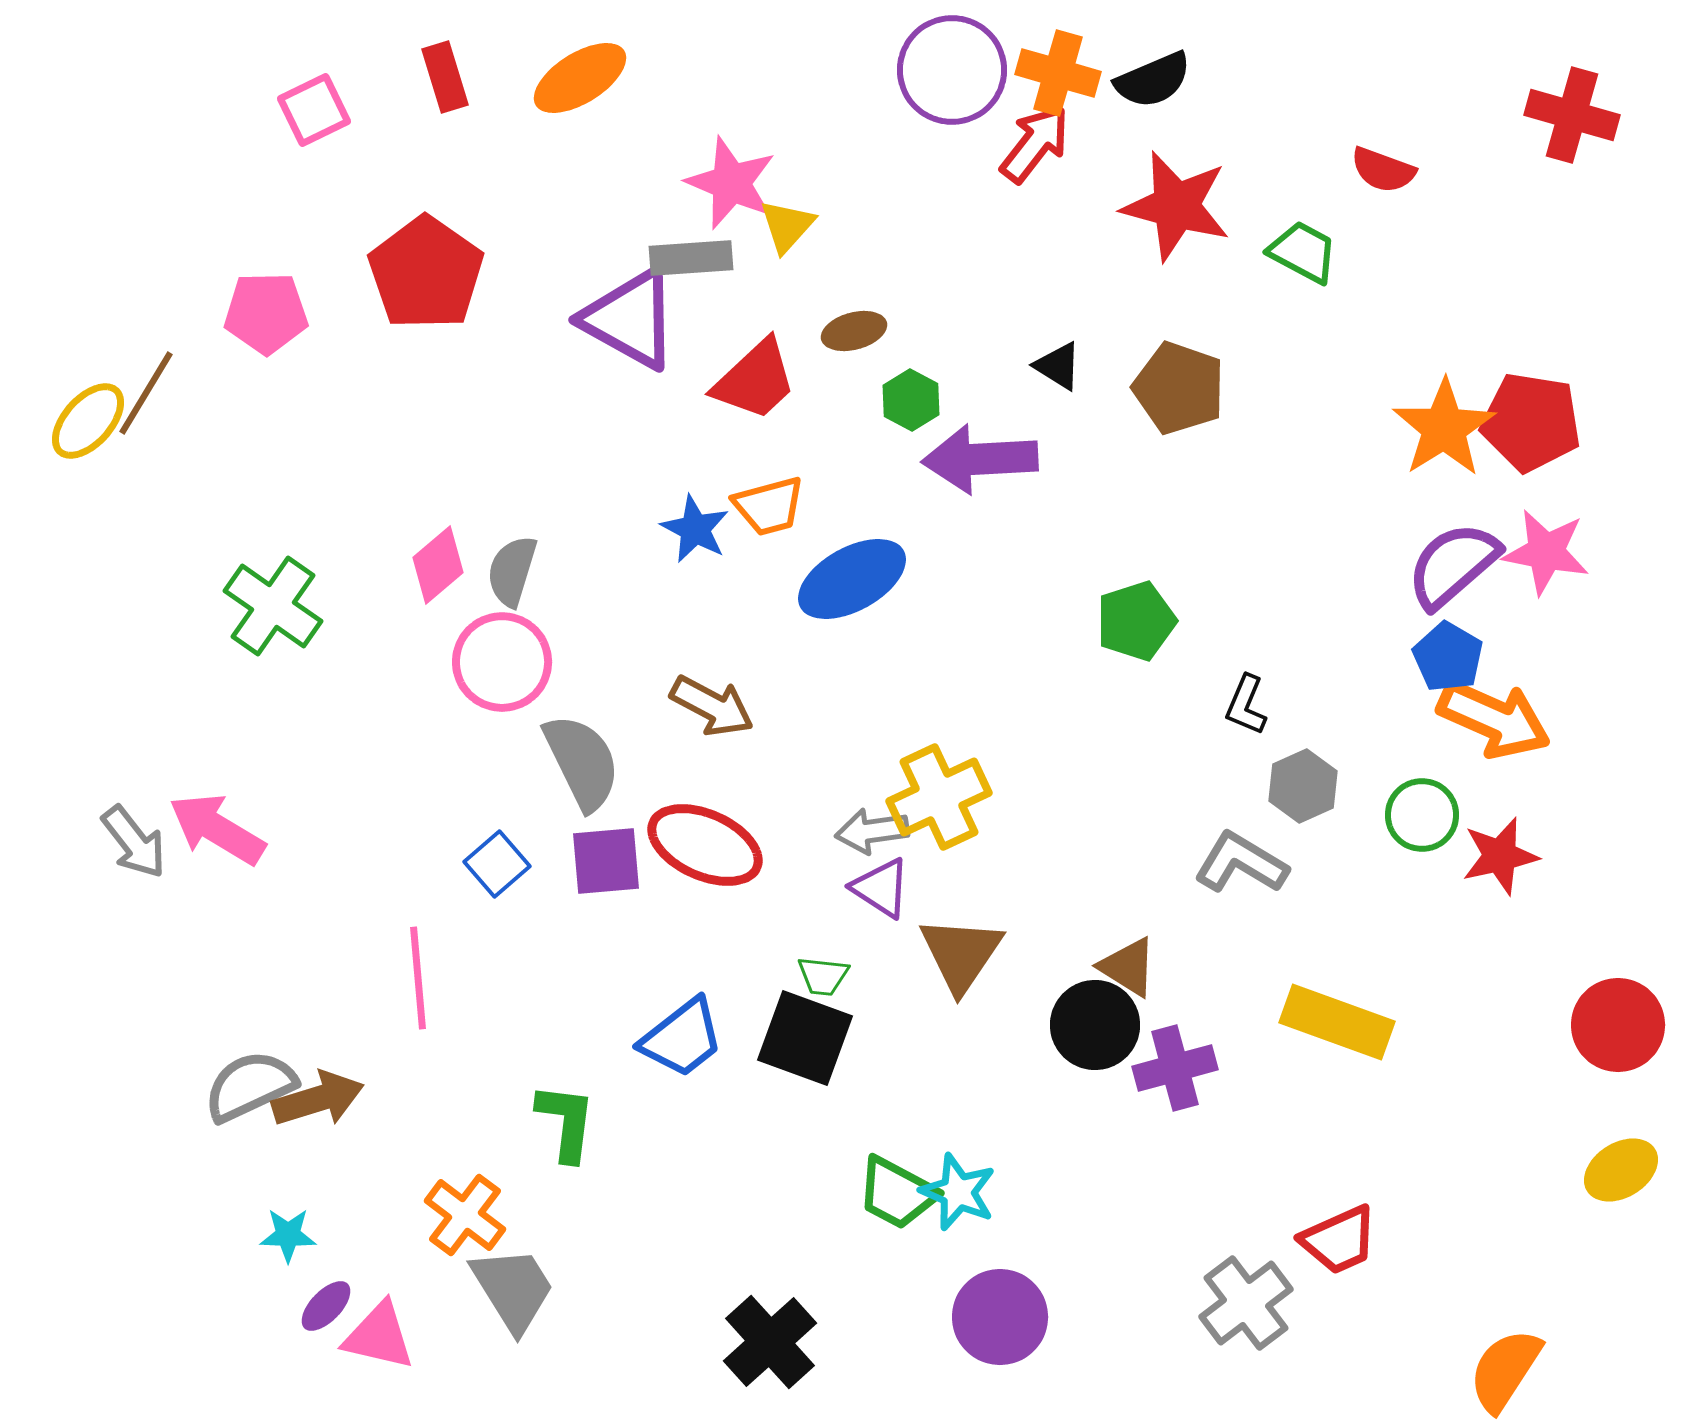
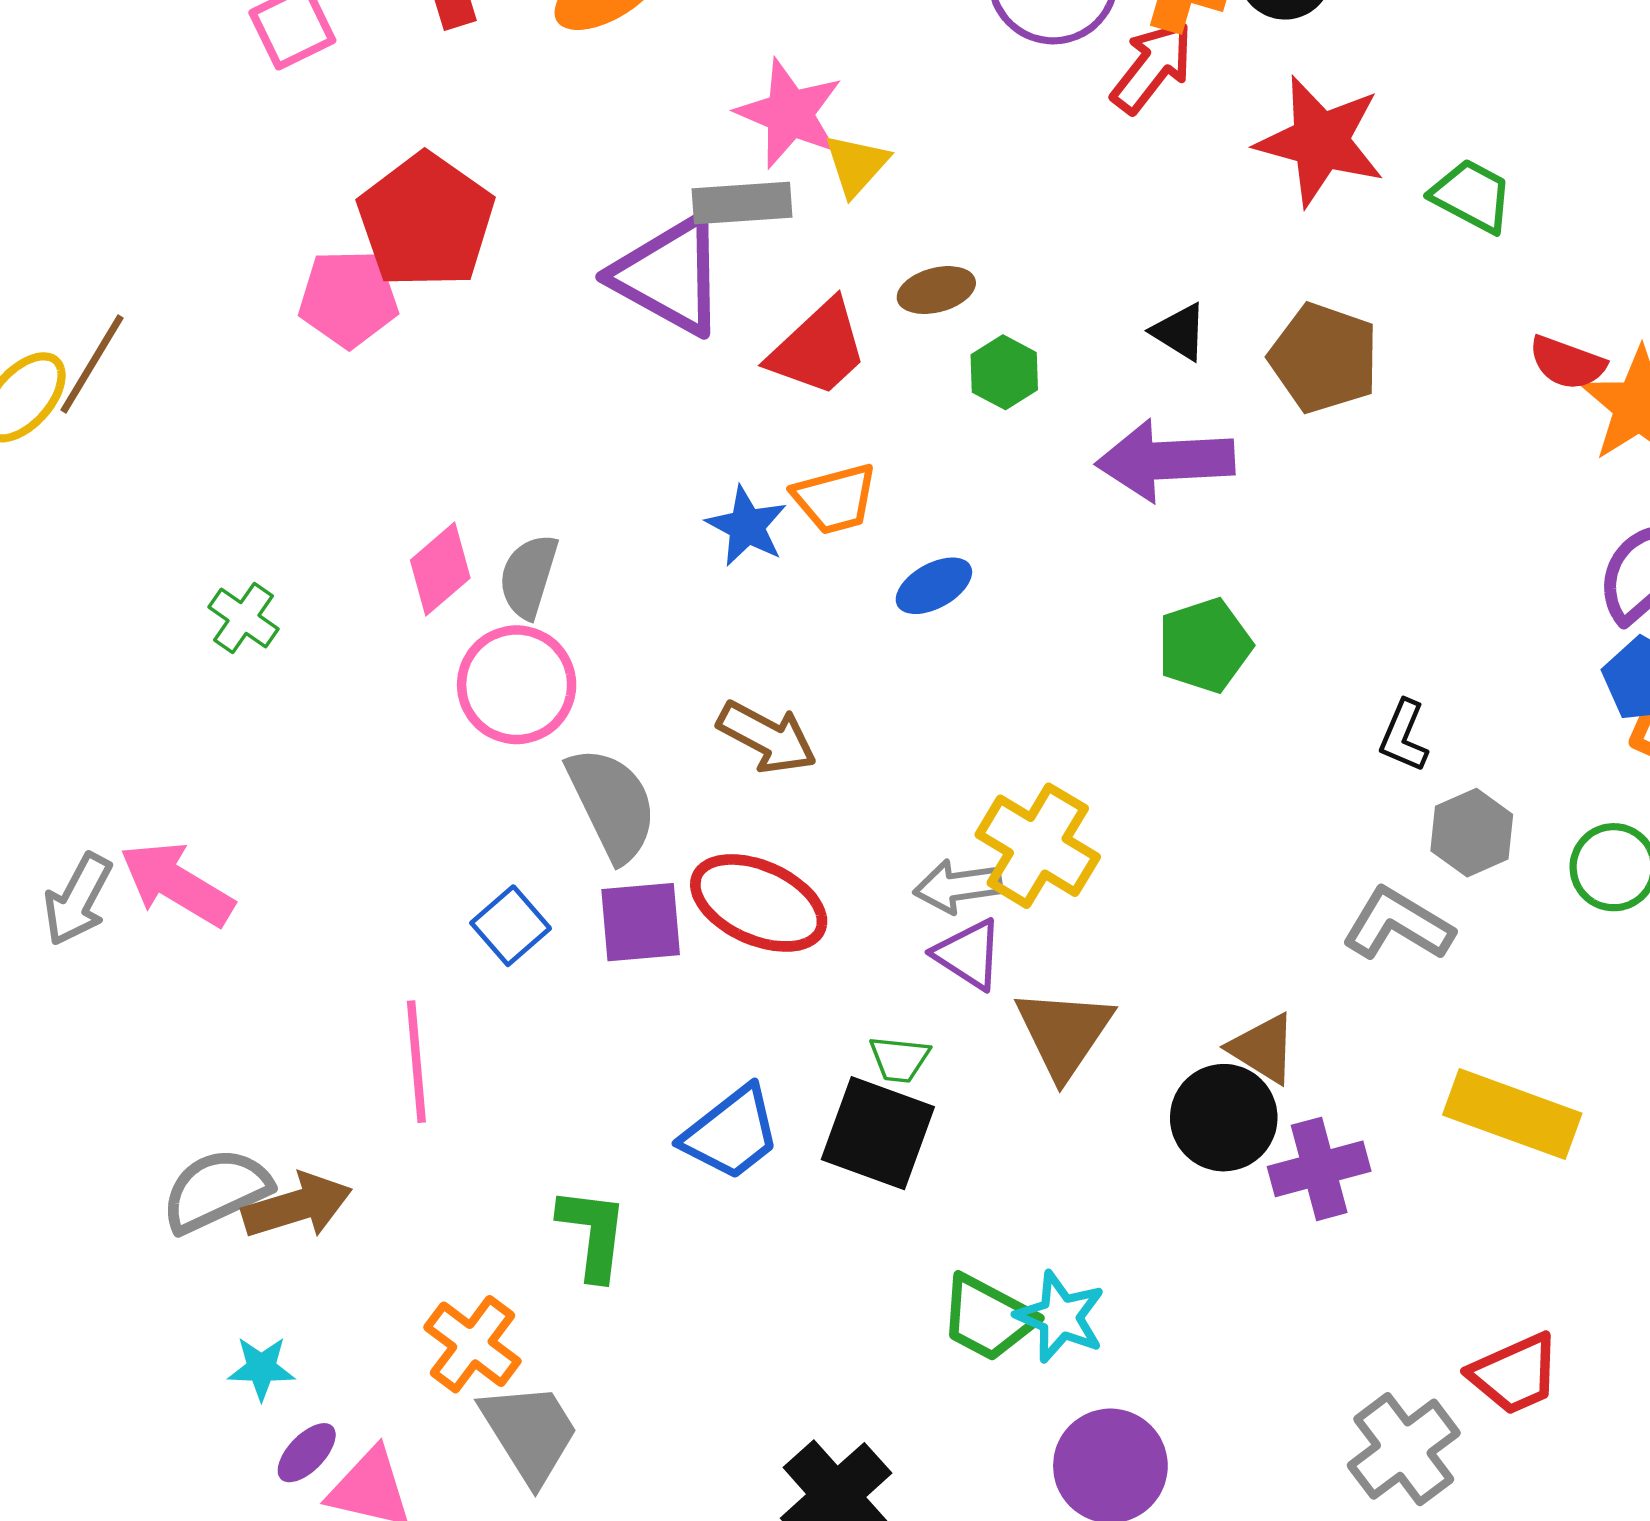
red semicircle: (1383, 170) -> (1567, 363), moved
pink pentagon: (266, 313) -> (348, 298), moved
purple arrow: (980, 459) -> (1165, 461), moved
blue ellipse: (852, 579) -> (934, 586), size x0.6
green cross: (273, 606) -> (243, 618), size x0.6
green pentagon: (1136, 621) -> (1205, 645), moved
yellow cross: (939, 797) -> (1038, 846), turned -34
gray arrow: (134, 842) -> (78, 899), turned 66

